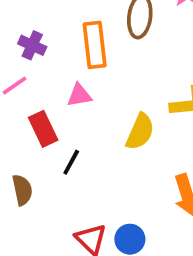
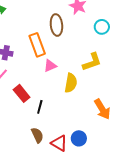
pink triangle: (79, 95) -> (50, 66), moved
brown semicircle: (22, 190) -> (37, 135), moved

